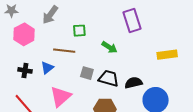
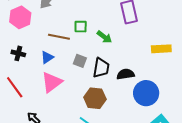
green square: (79, 31) -> (81, 27), moved
blue triangle: (47, 68) -> (47, 57), moved
black trapezoid: (109, 78) -> (101, 68), turned 80

